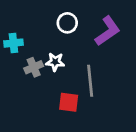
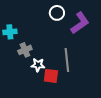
white circle: (67, 23) -> (57, 13), moved
white star: (55, 62) -> (38, 65), moved

